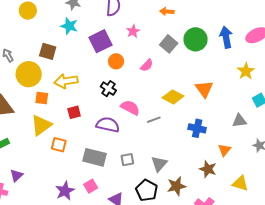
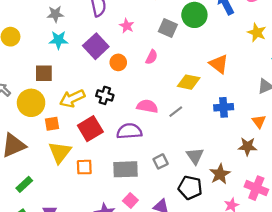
black cross: (108, 89) -> (105, 95), moved
red square: (74, 112) -> (90, 129), size x1.6

